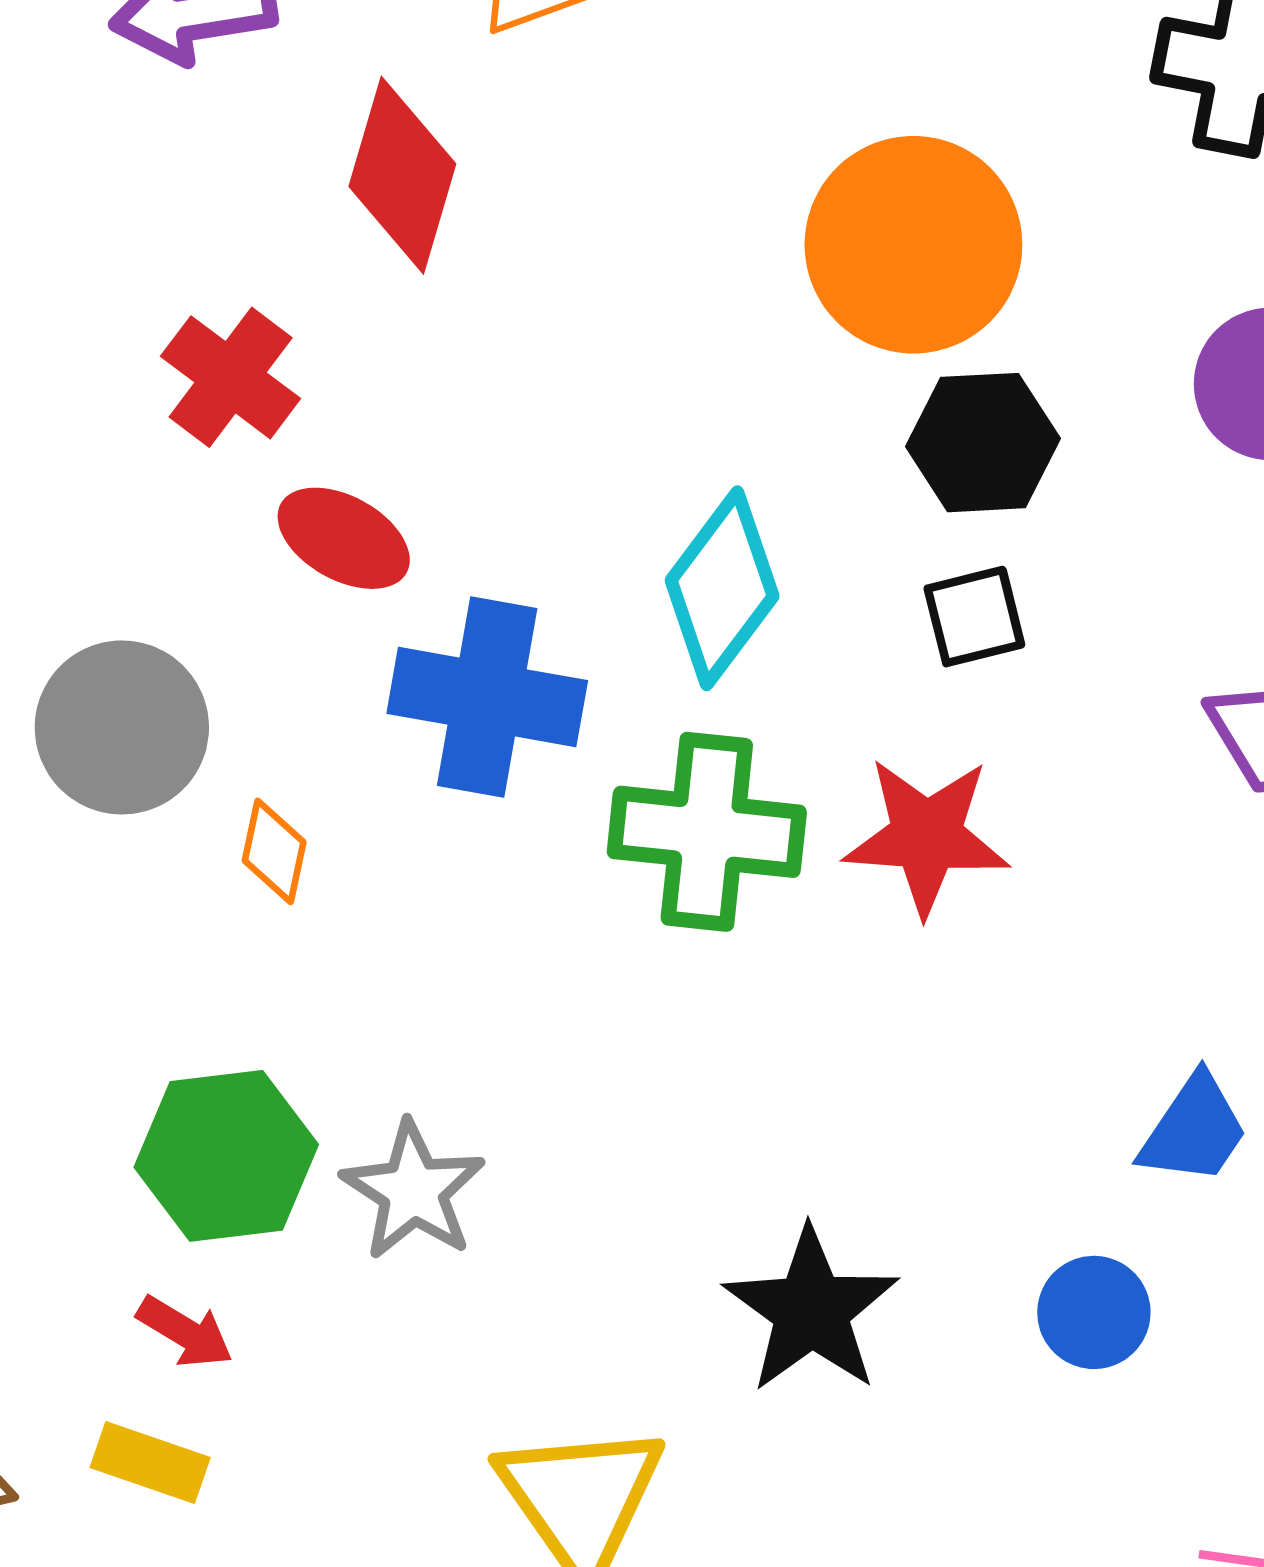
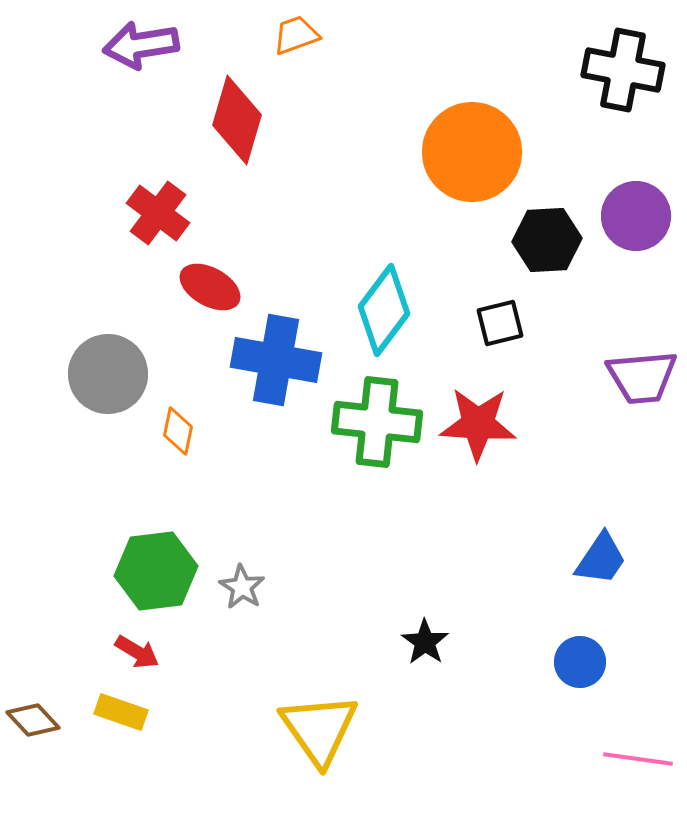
black hexagon: (983, 443) -> (547, 240), moved
gray star: (413, 1191) -> (242, 587), size x0.7
black star: (811, 1310) -> (425, 642), size x0.6
blue circle: (1094, 1312) -> (580, 662), moved

